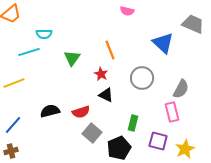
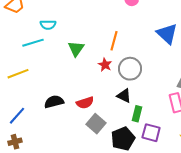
orange line: (110, 50) -> (114, 41), turned 36
gray circle: (142, 78) -> (130, 69), moved
black triangle: (106, 95) -> (124, 96), moved
purple square: (158, 141) -> (151, 133), moved

